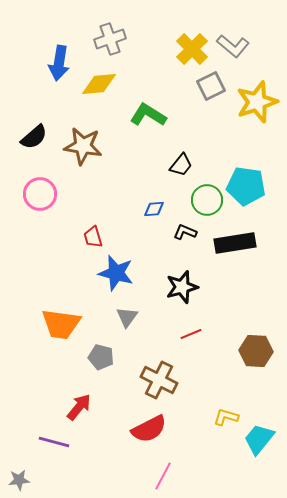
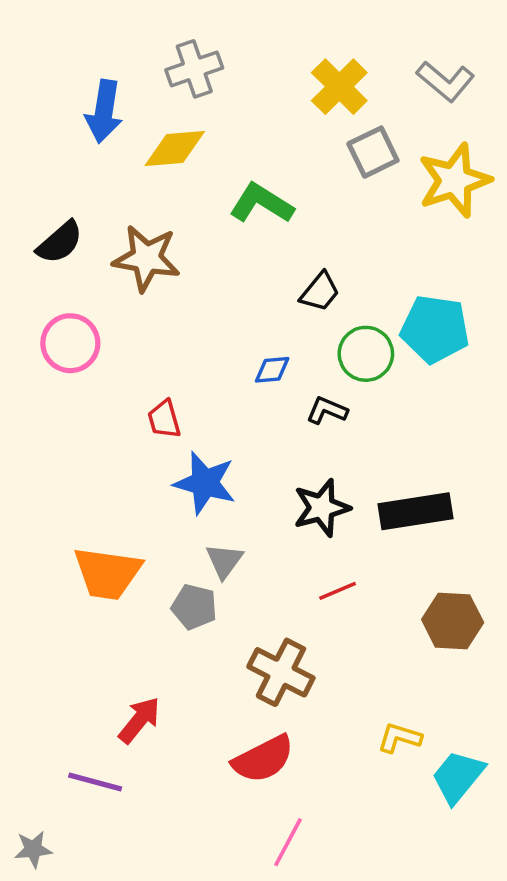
gray L-shape: (233, 46) -> (445, 81), moved
black rectangle: (235, 243) -> (415, 511), moved
gray pentagon: (101, 357) -> (194, 607), moved

